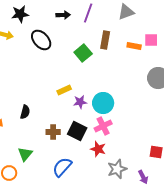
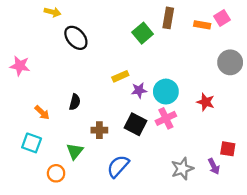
black ellipse: (41, 40) -> (76, 38), moved
pink square: (151, 40) -> (222, 18), turned -32
brown cross: (53, 132) -> (99, 130), moved
red star: (98, 149) -> (206, 102), moved
purple arrow: (143, 177) -> (214, 166), moved

